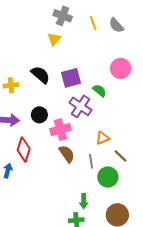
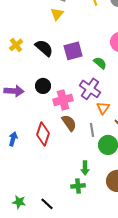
yellow cross: (11, 85) -> (16, 45), moved, turned -32
purple cross: (80, 106) -> (90, 89), moved
orange triangle: (103, 138) -> (103, 108), turned -32
red diamond: (24, 150) -> (43, 134), moved

